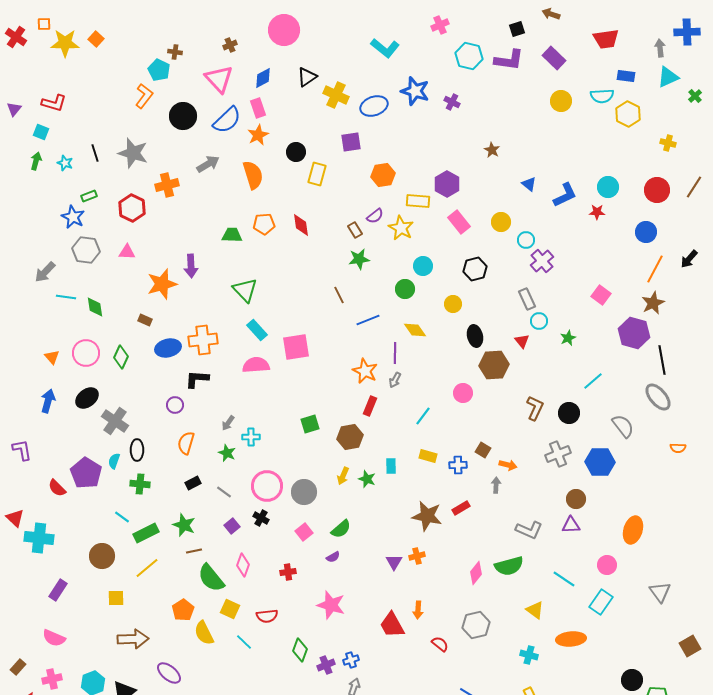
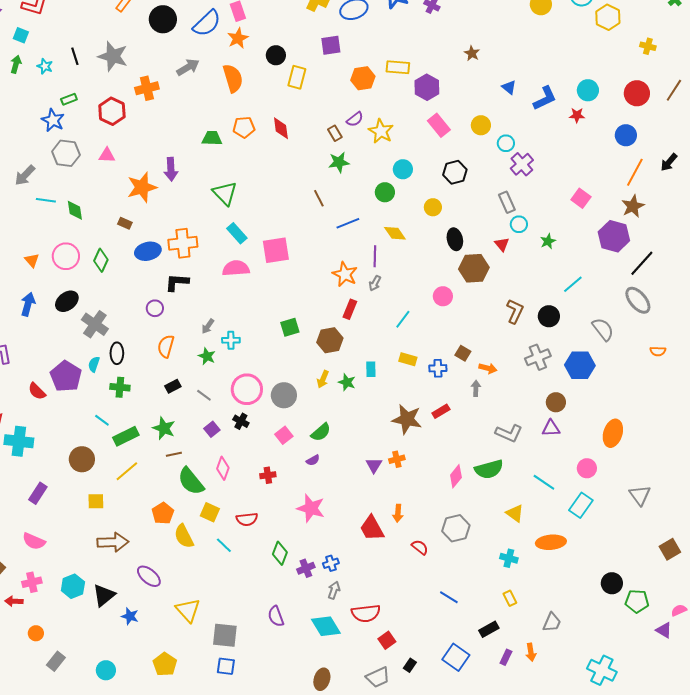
yellow rectangle: (418, 201) -> (398, 67), moved
black line: (662, 360) -> (642, 263), turned 52

